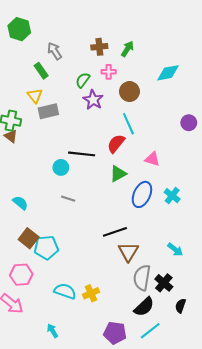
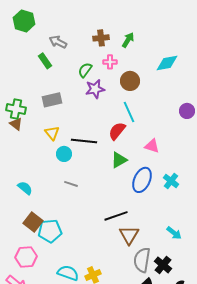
gray arrow: (55, 51) -> (58, 42), turned -30
yellow triangle: (35, 96) -> (52, 133), moved
purple star: (93, 100) -> (95, 89), turned 30

